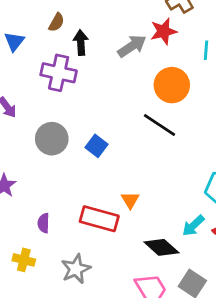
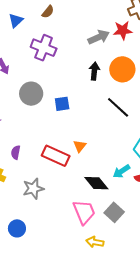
black arrow: (81, 43) -> (94, 71), moved
black line: (160, 125) -> (118, 107), moved
blue square: (97, 146) -> (62, 104), turned 35

